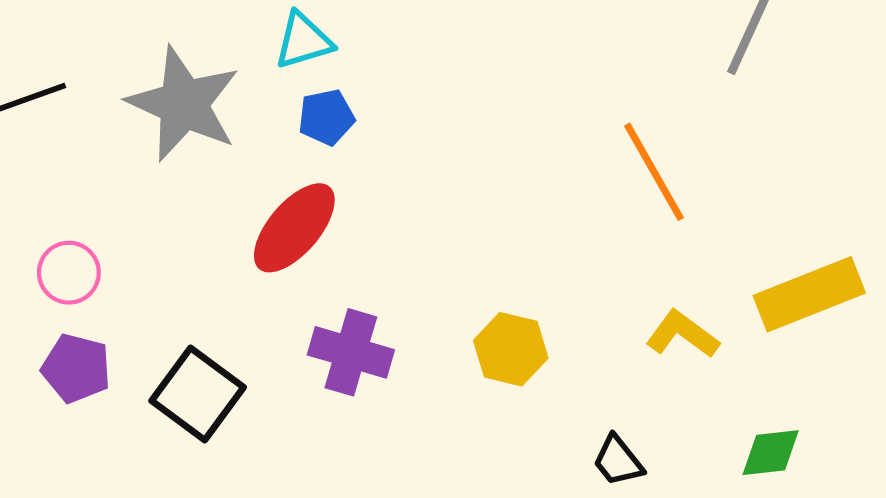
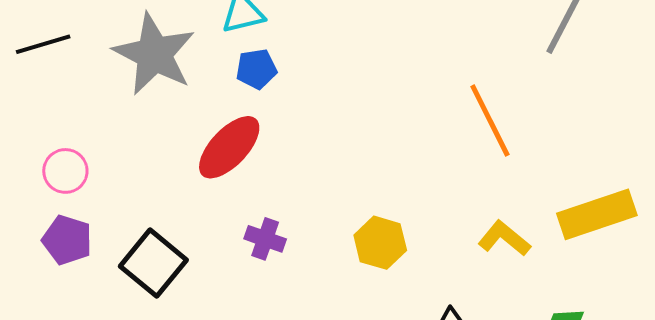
purple cross: (351, 352) -> (265, 239), size x0.7

